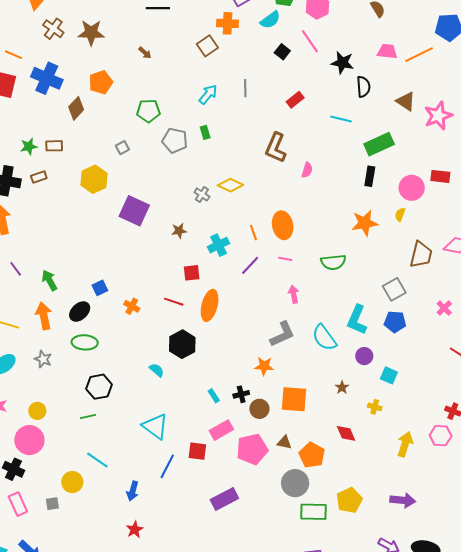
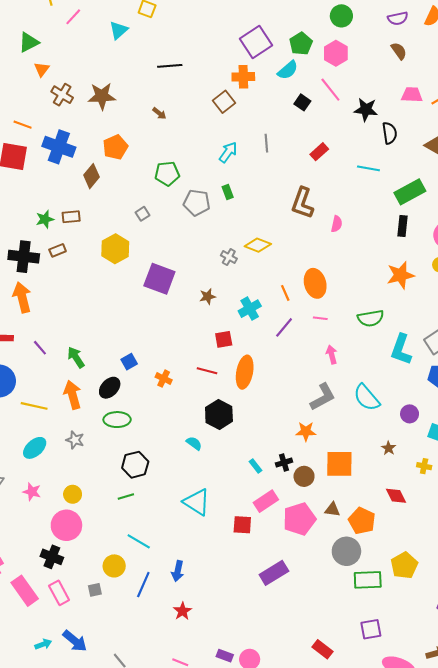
cyan L-shape: (357, 320) -> (401, 349), moved
blue line: (167, 466) -> (143, 585), moved

